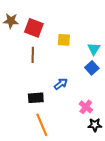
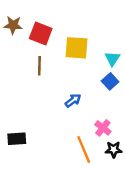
yellow square: (64, 40) -> (77, 48), size x1.5
black rectangle: (36, 98) -> (17, 139), moved
orange line: (42, 125) -> (84, 149), moved

